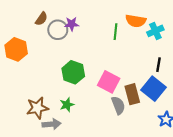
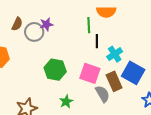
cyan cross: (155, 31) -> (115, 54), moved
black line: (158, 65) -> (97, 41), moved
green star: (67, 105) -> (66, 102), moved

